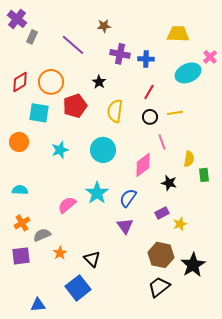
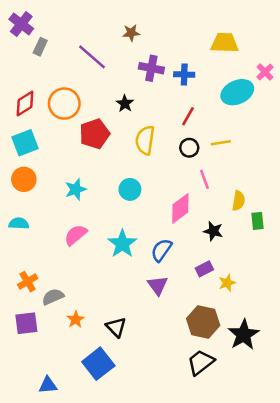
cyan square: (39, 113) -> (25, 143), moved, turned -30
cyan circle: (103, 150) -> (130, 189), size x0.7
cyan semicircle: (20, 190) -> (19, 224), moved
pink semicircle: (67, 205) -> (76, 235), moved

